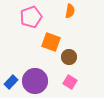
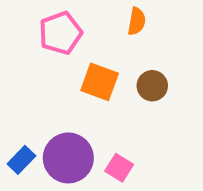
brown circle: (69, 57) -> (152, 86), moved
pink square: (70, 82) -> (119, 168), moved

